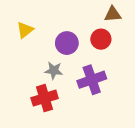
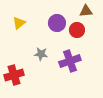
purple circle: (67, 43) -> (57, 23), moved
red cross: (45, 98) -> (14, 75), moved

